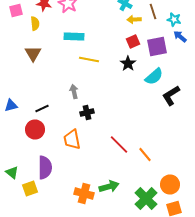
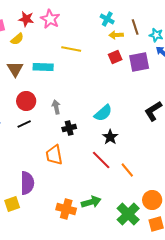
yellow semicircle: (35, 24) -> (17, 39), turned 56
cyan rectangle: (74, 36) -> (43, 67), moved
yellow line: (89, 60) -> (71, 49), moved
black star: (128, 64) -> (110, 137), moved
cyan semicircle: (154, 76) -> (103, 113), moved
red circle: (35, 130) -> (26, 101), moved

